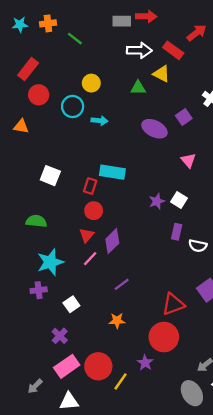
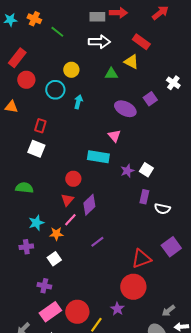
orange cross: (48, 23) -> (34, 19), turned 32
red arrow: (197, 33) -> (160, 13), moved
white arrow: (139, 50) -> (99, 42), moved
cyan arrow: (99, 121) -> (78, 102), turned -80
pink triangle: (188, 160) -> (114, 136), moved
cyan rectangle: (112, 172) -> (98, 157), moved
red rectangle: (90, 186) -> (40, 126), moved
cyan star: (50, 262) -> (36, 223), size x0.7
orange star: (117, 321) -> (56, 234), moved
purple cross: (60, 336) -> (44, 286), turned -32

